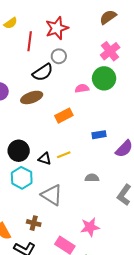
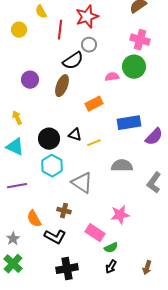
yellow semicircle: (11, 23) -> (41, 12), turned 96
pink cross: (110, 51) -> (140, 40), turned -36
brown ellipse: (32, 97) -> (62, 86), turned -50
blue rectangle: (99, 135) -> (129, 123), size x1.6
black triangle: (45, 159) -> (75, 135), moved
gray semicircle: (92, 178) -> (122, 166), size x1.5

